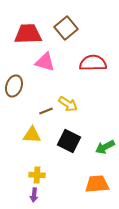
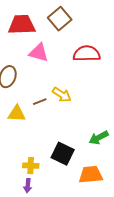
yellow triangle: (32, 135) -> (17, 114), moved
black square: (69, 141) -> (63, 154), moved

